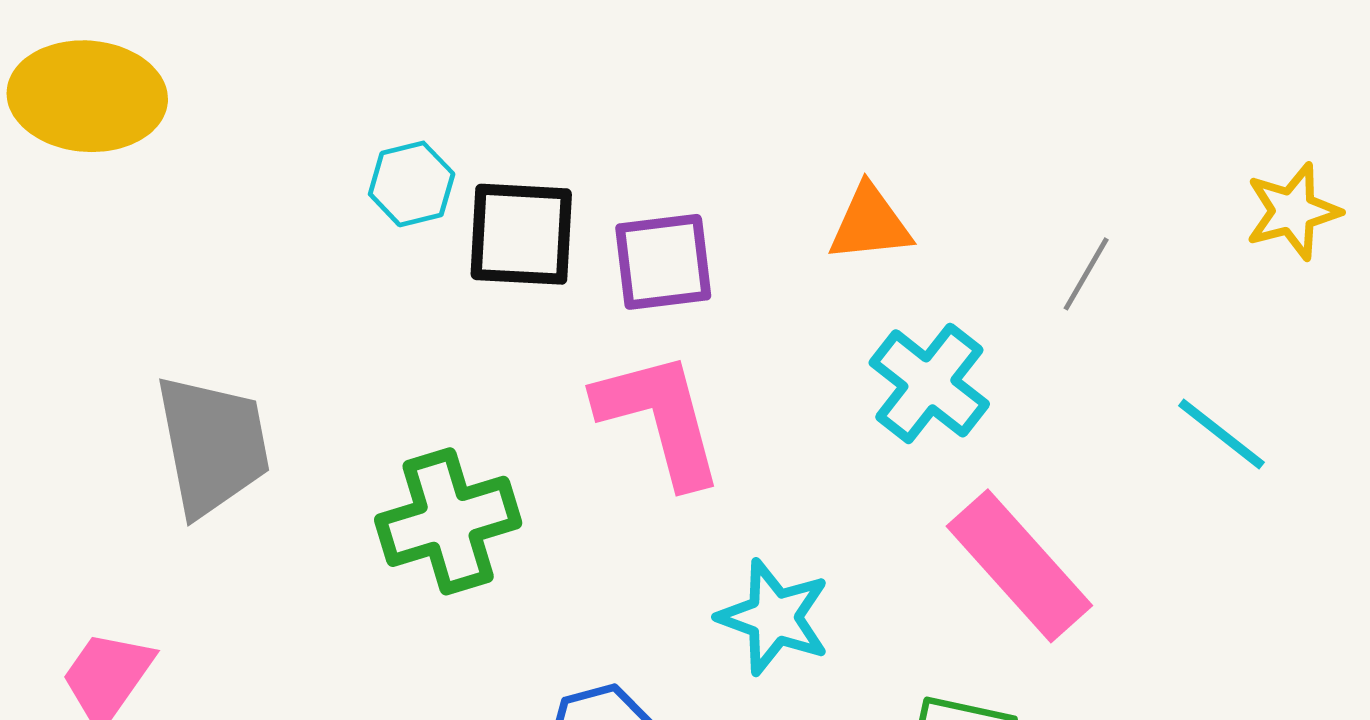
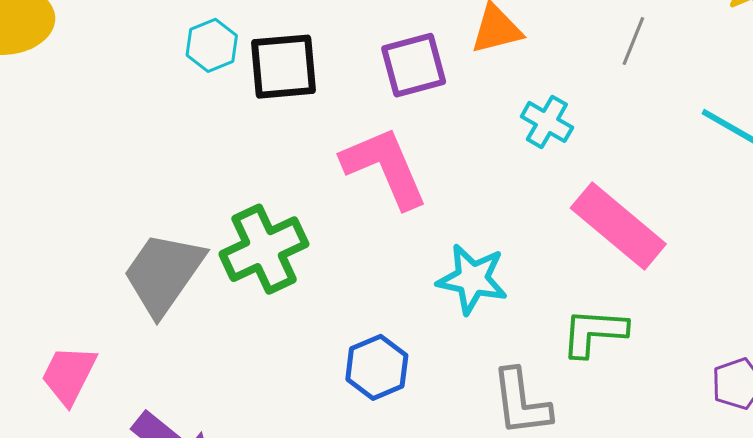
purple square: (663, 262) -> (414, 65), moved
cyan cross: (929, 383) -> (547, 122), size x0.7
gray trapezoid: (213, 445) -> (163, 274), moved, turned -126

